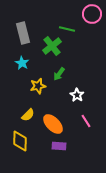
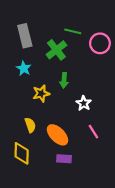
pink circle: (92, 14) -> (100, 43), moved
green arrow: (59, 74) -> (64, 80), turned -32
yellow semicircle: (28, 115) -> (30, 125), turned -64

